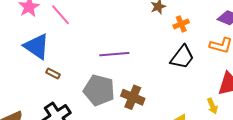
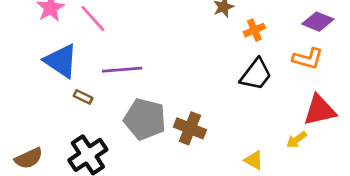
purple line: (114, 54) -> (122, 70), moved
yellow arrow: (212, 106) -> (297, 140), turned 77

